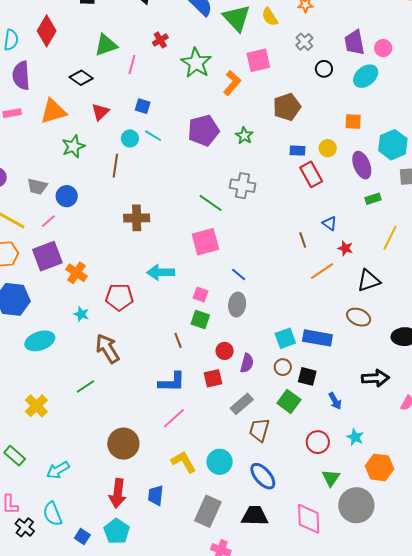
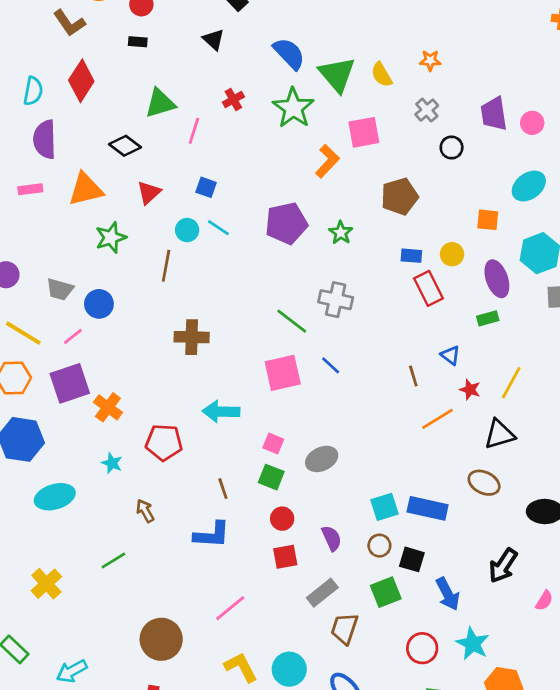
green star: (196, 63) -> (293, 108), moved
cyan ellipse: (366, 76) -> (529, 186), moved
green rectangle: (373, 199) -> (488, 318), moved
yellow line: (390, 238) -> (511, 383), moved
blue line: (239, 275) -> (331, 365), moved
gray ellipse: (237, 305) -> (322, 459), turned 55
brown line: (178, 340) -> (223, 489), moved
brown arrow: (108, 349) -> (145, 511), size x0.6
red circle: (225, 351) -> (282, 519), moved
purple semicircle: (247, 363) -> (332, 538), turned -42
black arrow: (375, 378) -> (503, 566), turned 124
blue L-shape: (172, 382) -> (212, 535), moved
green square: (289, 401) -> (386, 592), turned 30
blue arrow: (335, 401) -> (448, 594), size x1.4
cyan star: (355, 437) -> (473, 644), size x1.4

